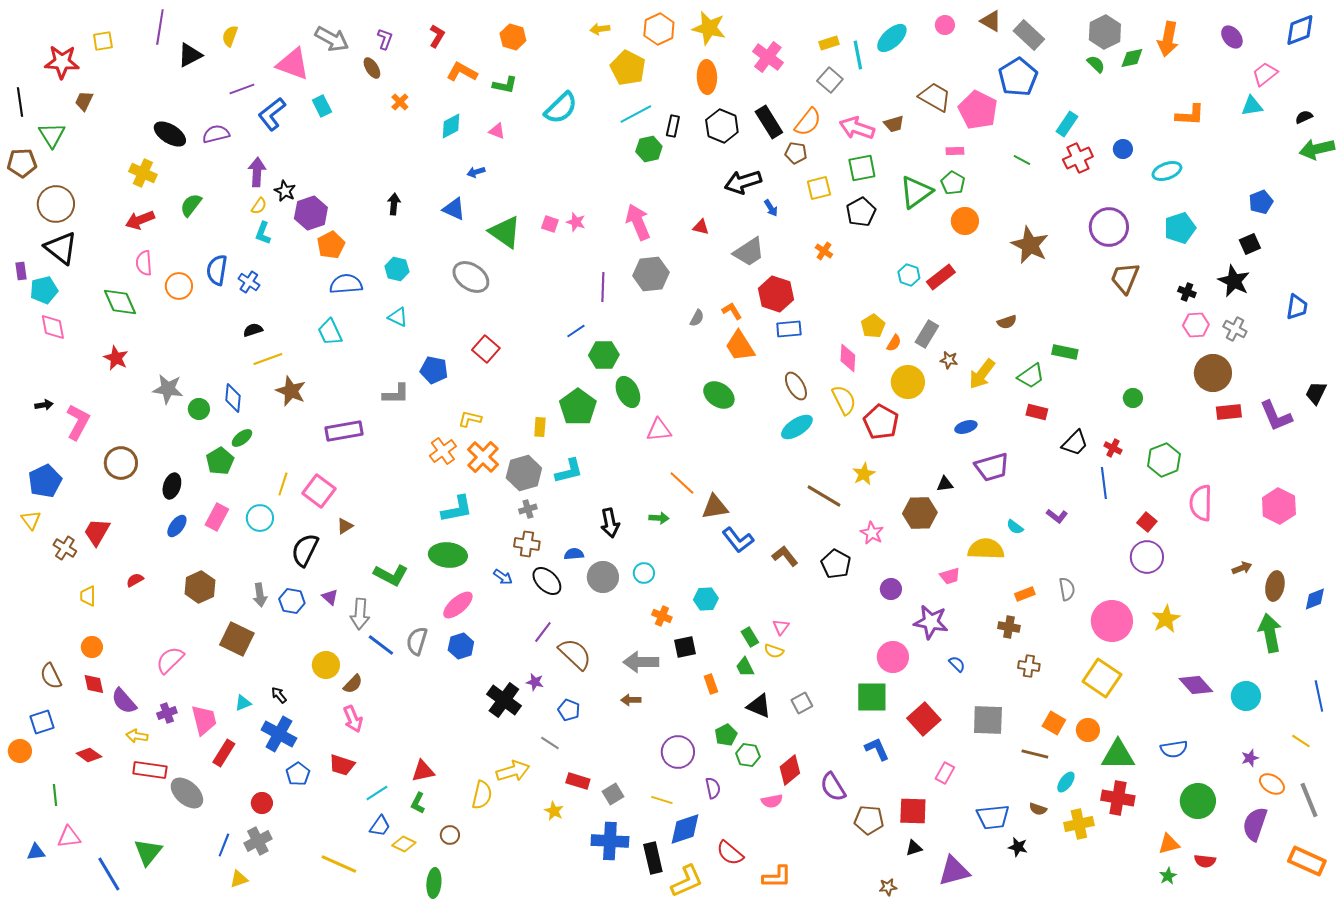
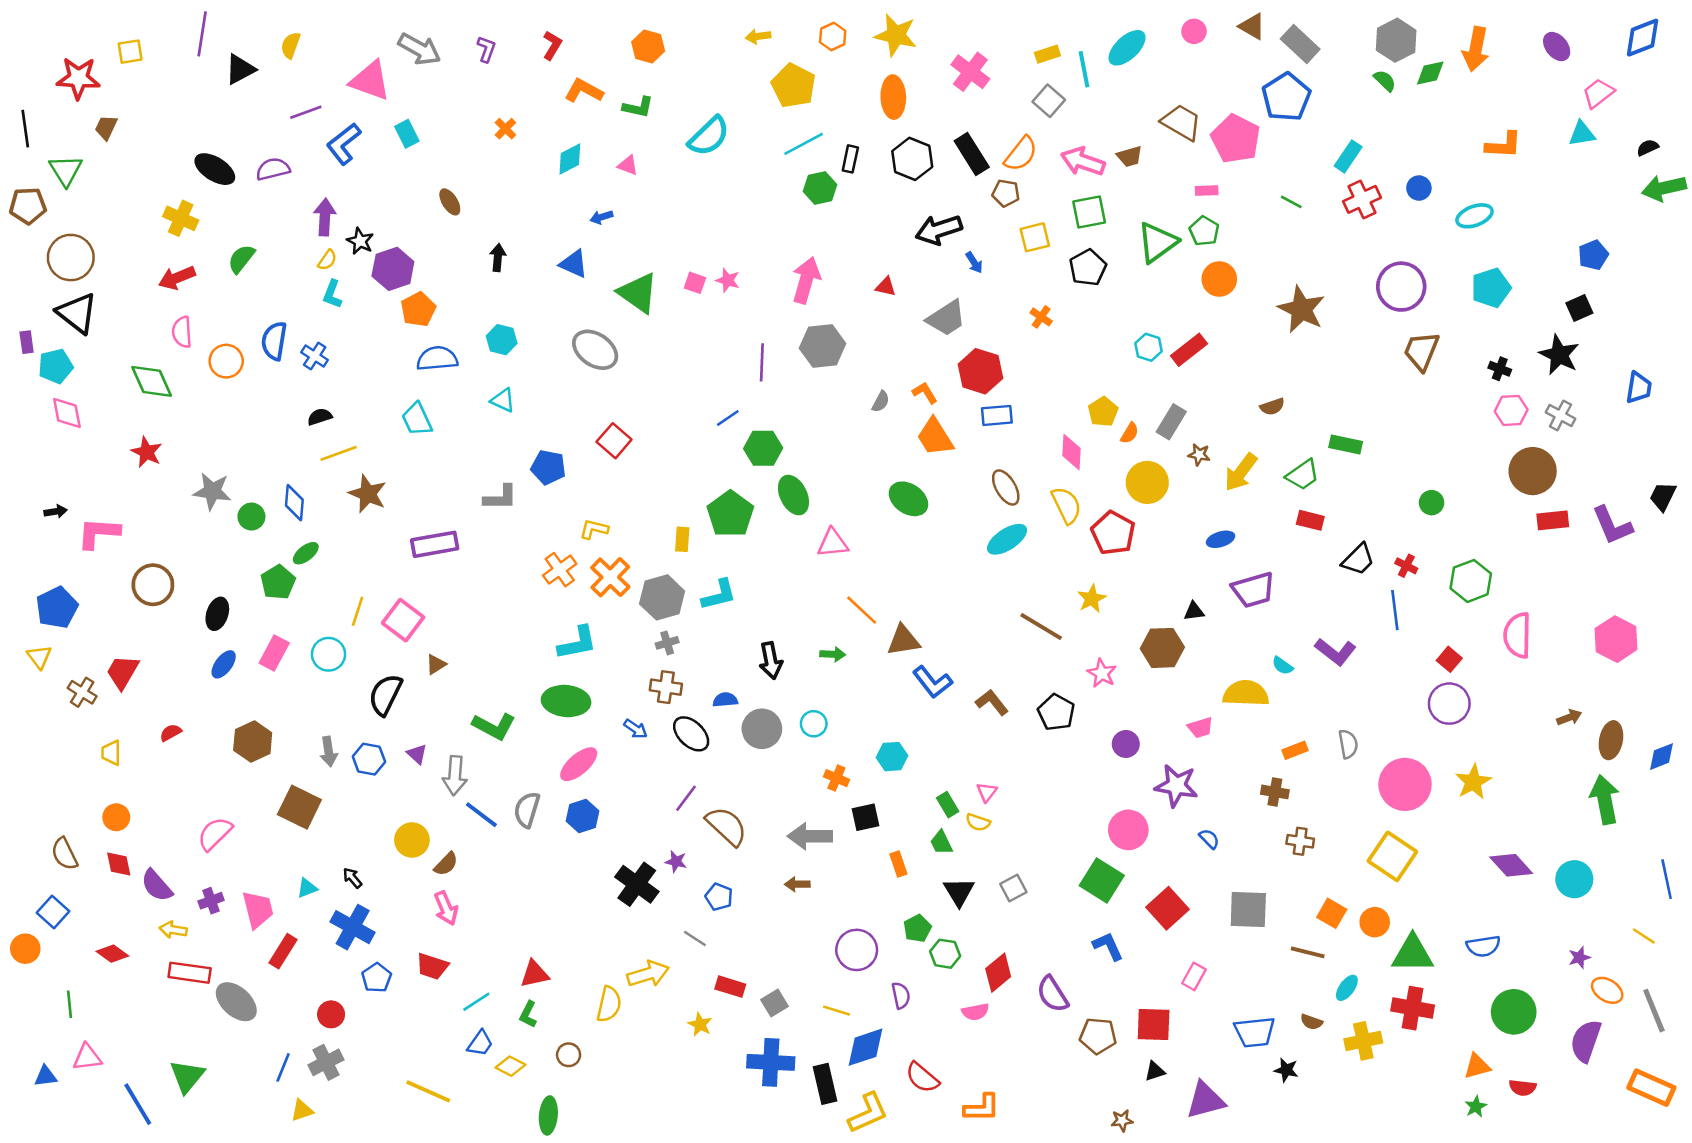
orange hexagon: (659, 29) -> (833, 36), size x0.7
brown ellipse: (372, 68) -> (450, 202), moved
pink arrow: (638, 222) -> (806, 280), turned 39
pink L-shape: (78, 422) -> (99, 533), turned -114
purple L-shape: (1057, 516) -> (1336, 652), size x1.5
green square: (872, 697) -> (1102, 880), turned 32
black triangle: (759, 706) -> (959, 892), turned 36
blue square: (42, 722) -> (53, 912), turned -30

